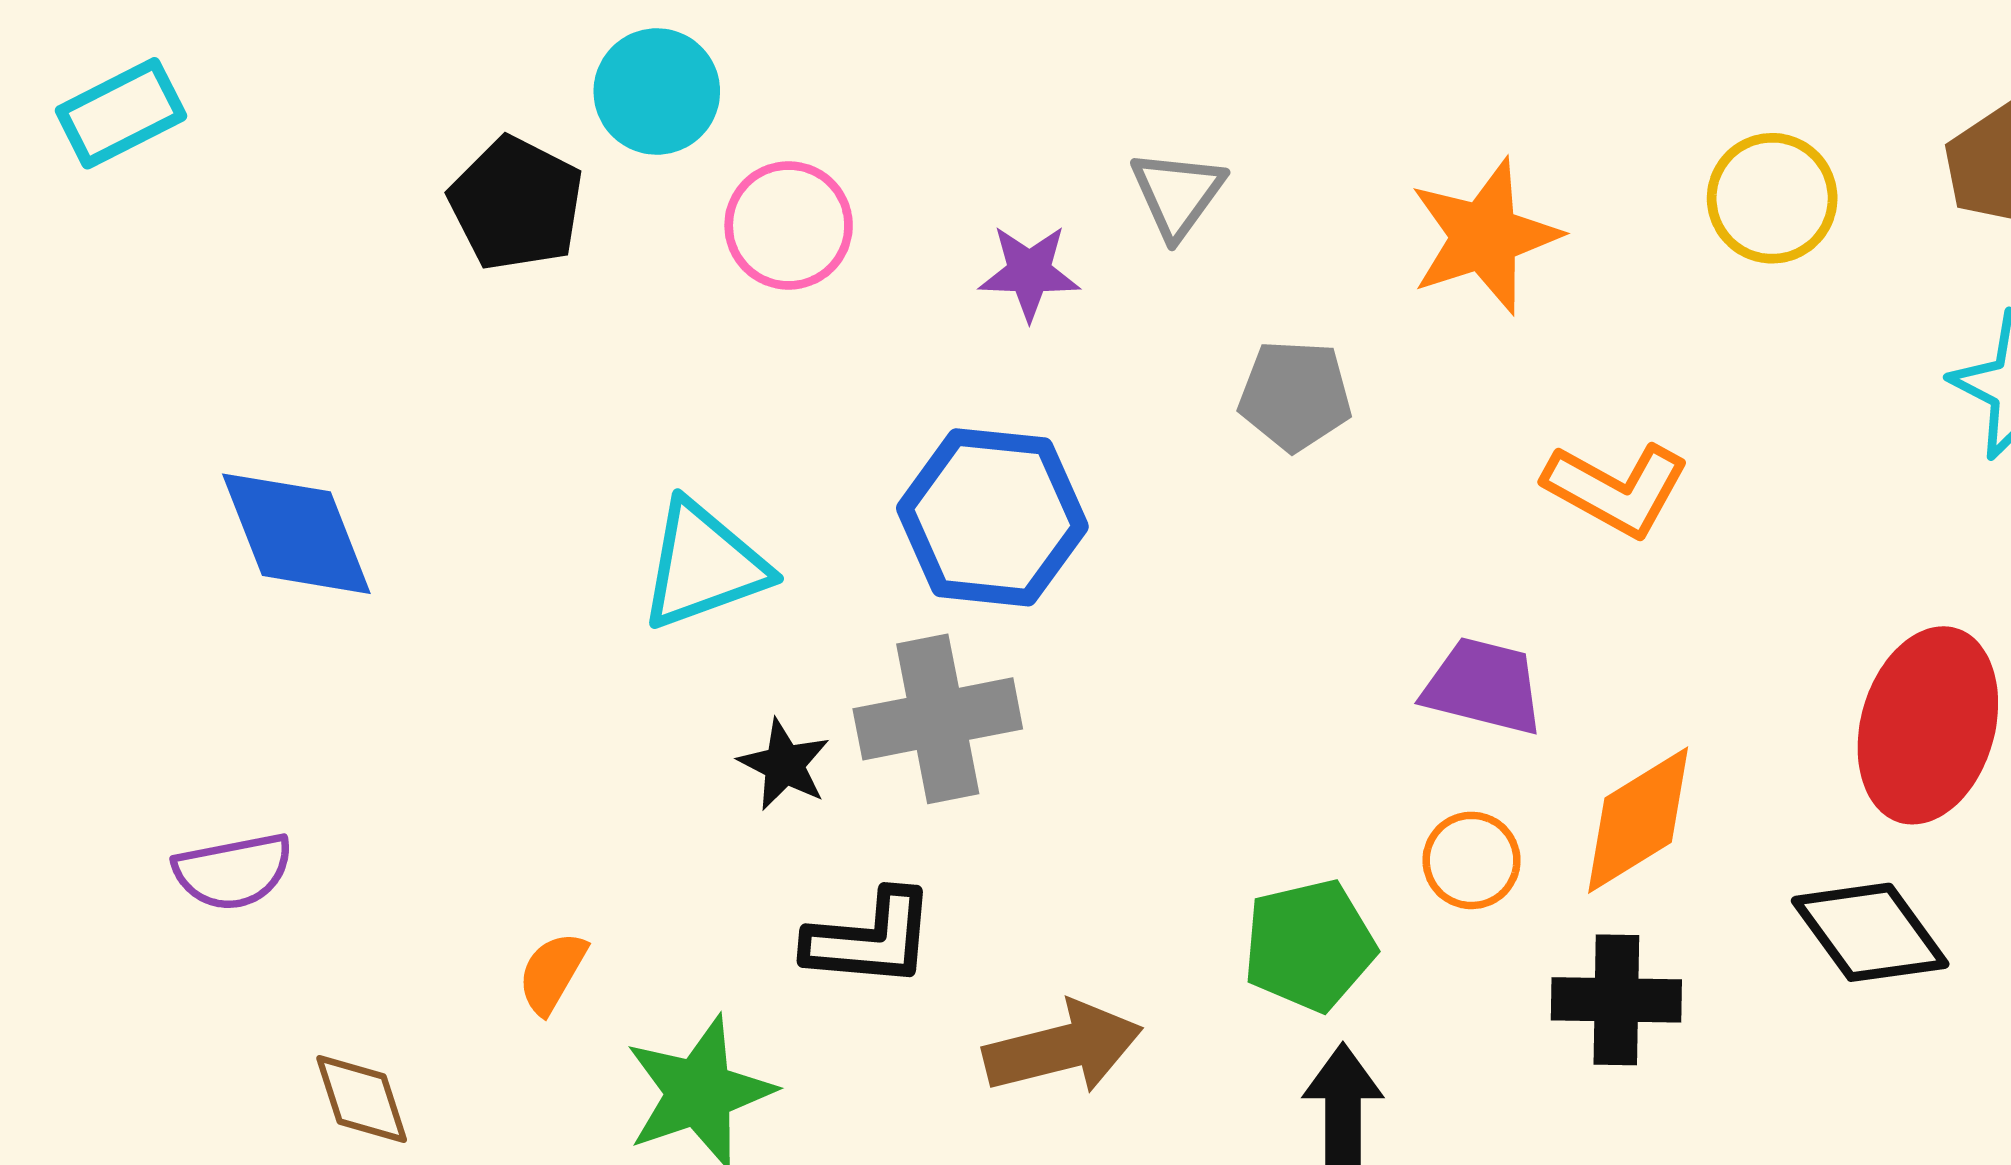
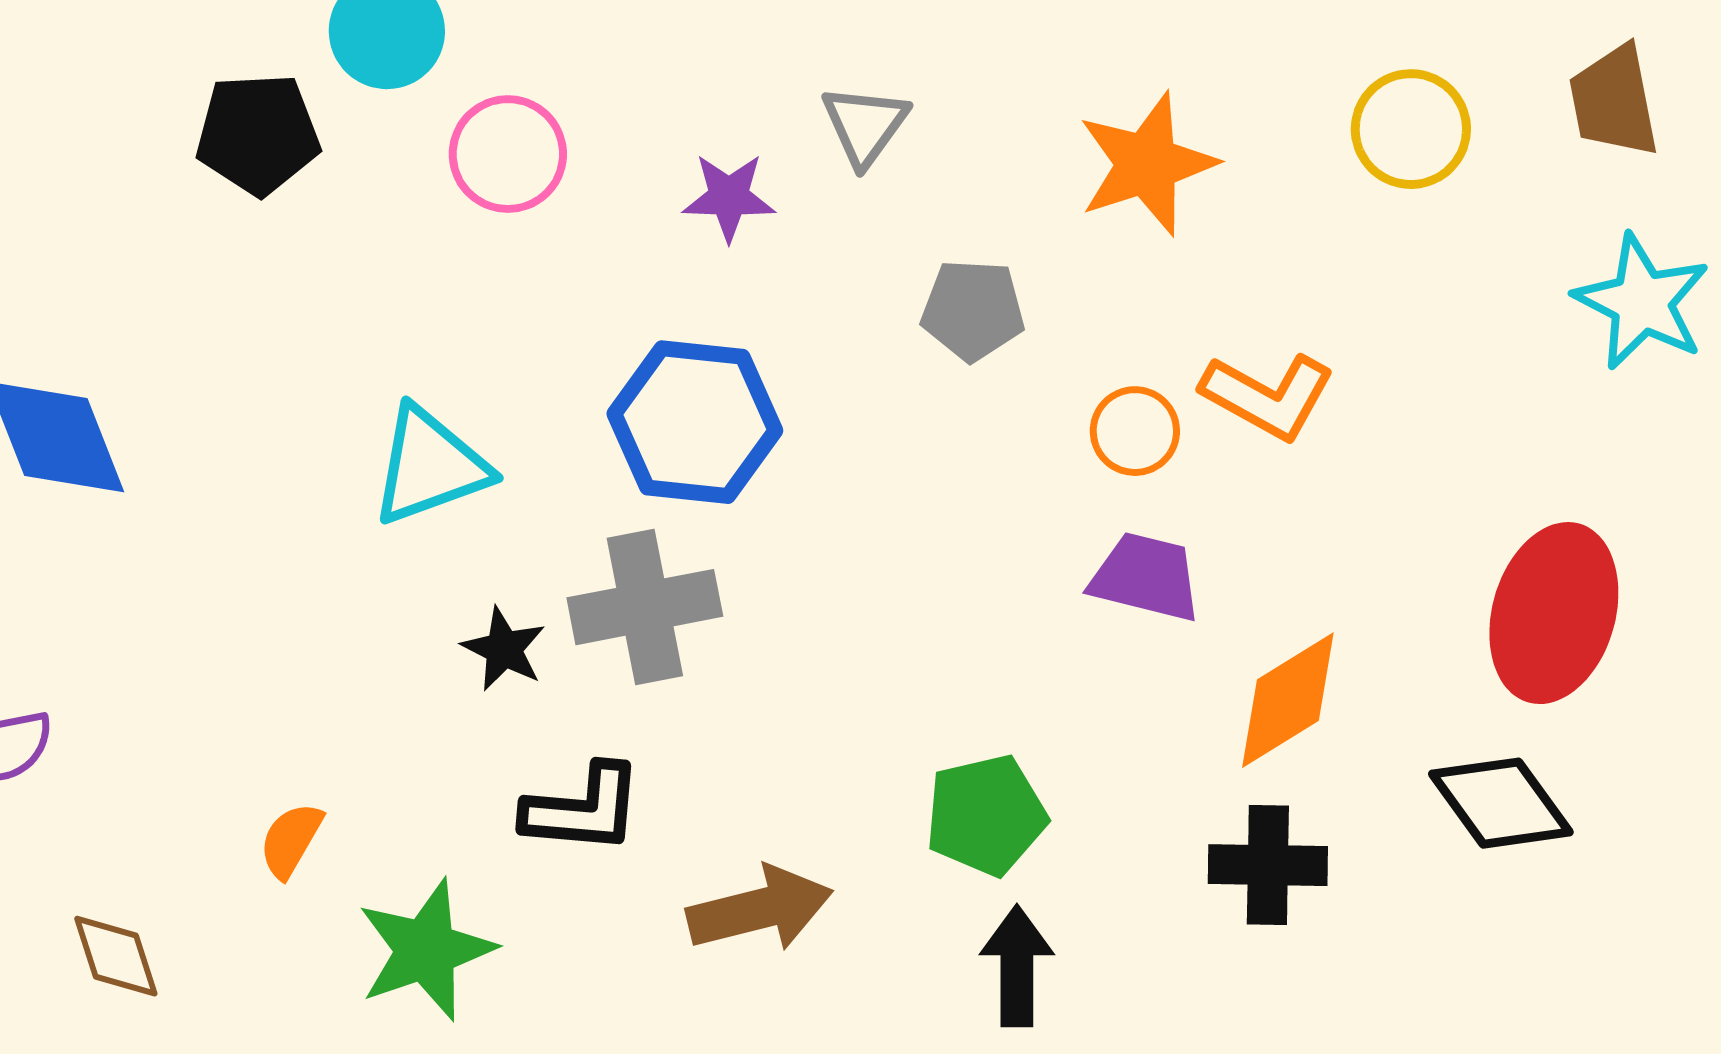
black pentagon: (516, 204) -> (258, 134), turned -30
orange circle: (1472, 860) -> (1135, 431), moved

